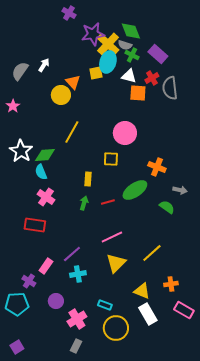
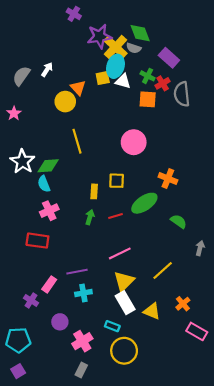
green cross: (132, 55) -> (148, 76), moved
white triangle: (129, 76) -> (123, 81), moved
yellow line: (72, 132) -> (77, 141), turned -45
yellow square: (111, 159) -> (117, 181), moved
gray arrow: (180, 190) -> (200, 248), moved, turned -88
pink cross: (46, 197) -> (49, 211), turned 30
purple line: (72, 254) -> (77, 272), turned 30
orange cross: (171, 284) -> (183, 304), turned -32
cyan pentagon: (17, 304) -> (18, 340), moved
white rectangle: (148, 314) -> (125, 303), moved

